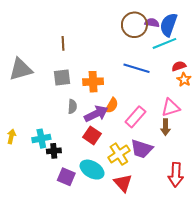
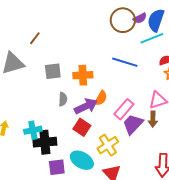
purple semicircle: (152, 23) -> (140, 18), turned 144
brown line: (63, 43) -> (35, 38), moved, turned 40
purple trapezoid: (142, 149) -> (133, 124), moved, turned 115
black cross: (54, 151) -> (45, 142), size x1.6
purple square: (66, 177) -> (57, 167), turned -30

